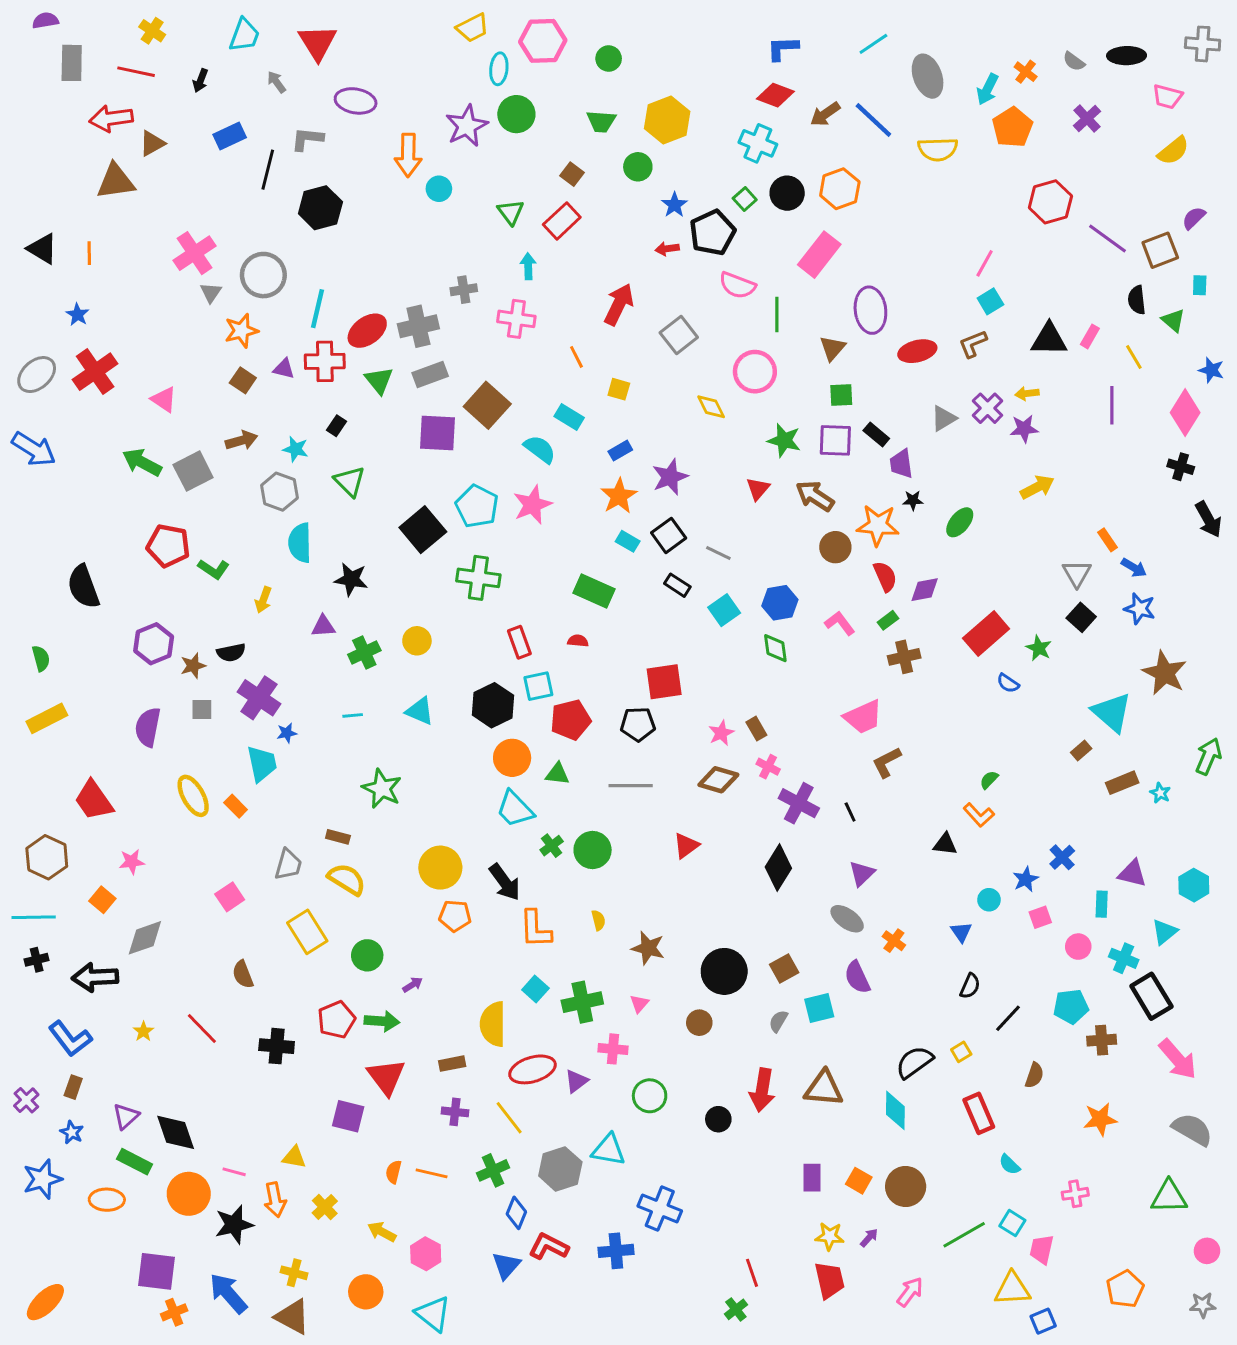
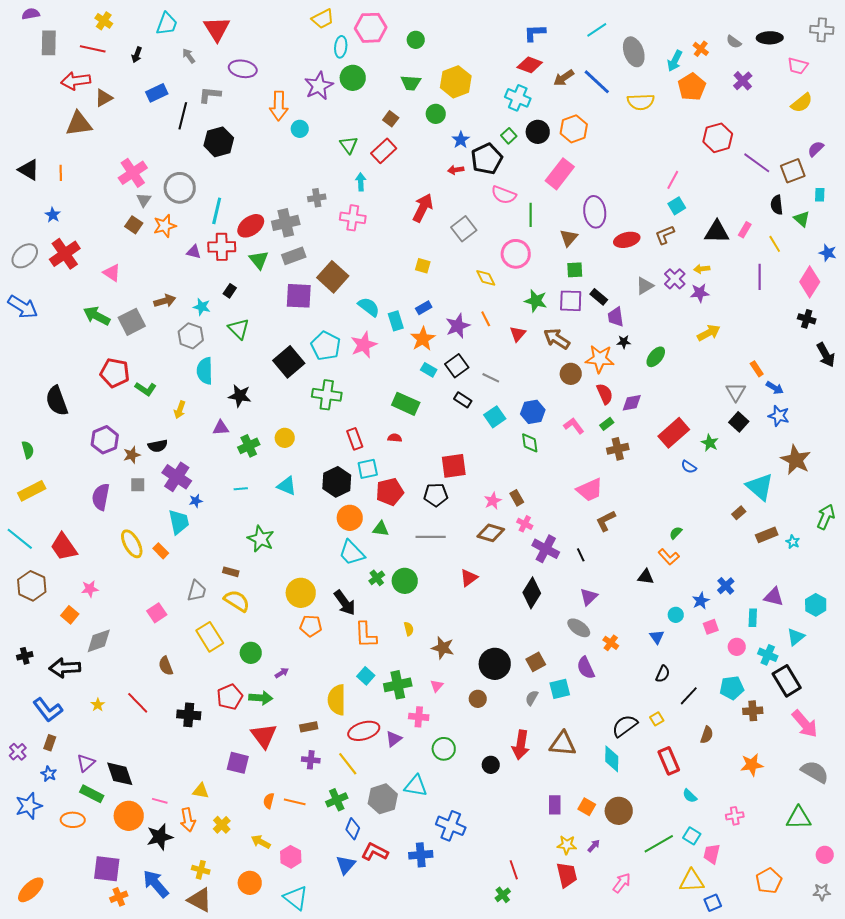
orange line: (576, 357) -> (486, 319), moved
brown square: (243, 380) -> (134, 225), moved
cyan rectangle: (569, 417) -> (396, 321), moved, turned 42
cyan line: (34, 917) -> (20, 539), moved, turned 40

